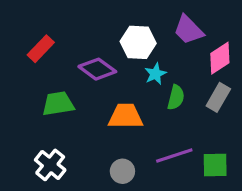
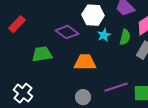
red rectangle: (41, 49) -> (17, 24), moved
green semicircle: (176, 97) -> (125, 37), moved
white cross: (50, 165) -> (23, 93), moved

